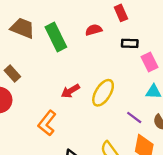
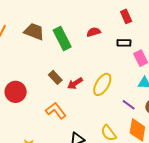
red rectangle: (121, 13) -> (126, 16), moved
brown rectangle: (12, 74) -> (55, 77), moved
orange L-shape: (47, 123) -> (56, 111), turned 105

